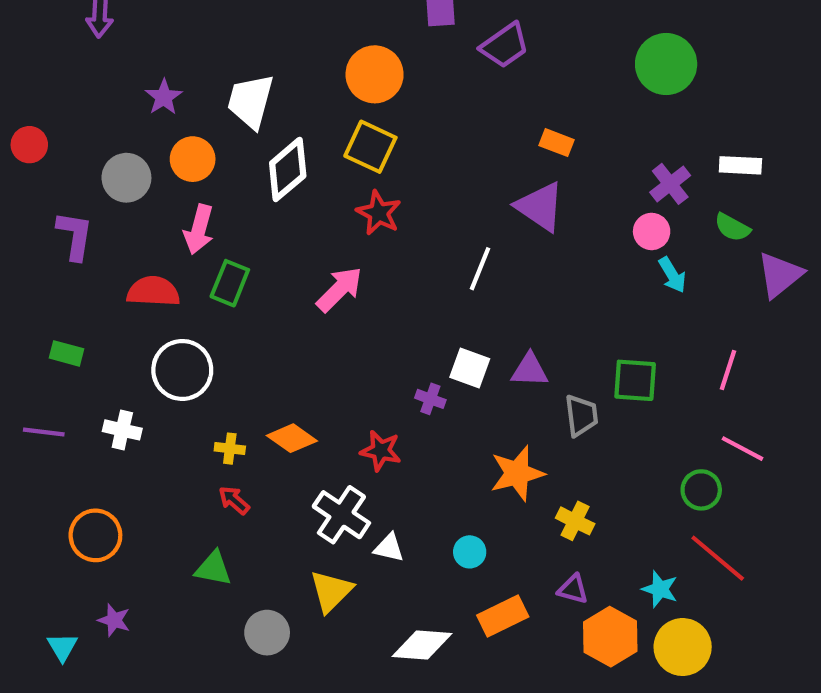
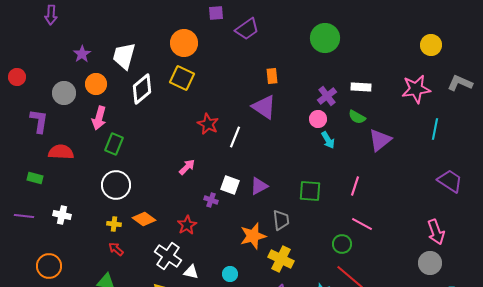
orange rectangle: (556, 143) -> (272, 76), turned 63
red star: (379, 213) -> (208, 124), moved
pink arrow: (339, 289) -> (187, 167), moved, size x0.7
red semicircle: (153, 291) -> (61, 152), moved
white circle: (182, 370) -> (116, 185), moved
purple triangle: (530, 370) -> (259, 186), turned -30
gray trapezoid: (581, 415) -> (281, 220), moved
red star: (381, 451) -> (187, 225), turned 30
yellow cross: (575, 521) -> (281, 259), size x1.4

